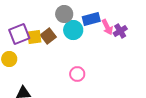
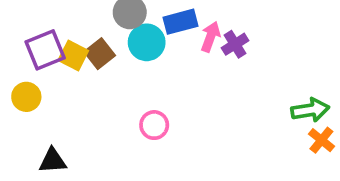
pink arrow: (107, 27) -> (211, 37), turned -133
yellow square: (34, 37) -> (73, 55), turned 35

